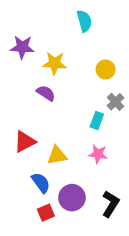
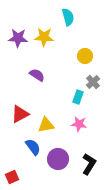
yellow star: (55, 63) -> (44, 37), moved
red square: (46, 213) -> (12, 177), moved

